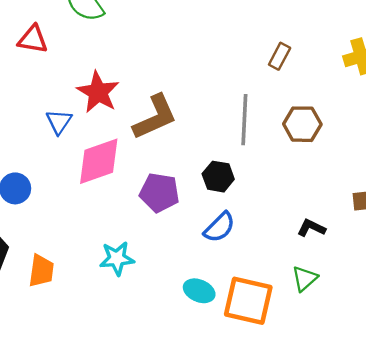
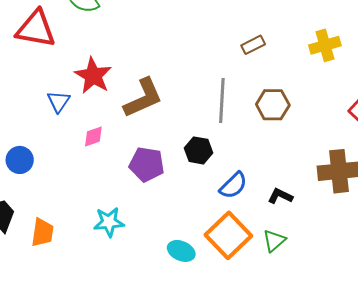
red triangle: (33, 39) -> (36, 29), size x1.5
brown rectangle: (280, 56) -> (253, 45), turned 35
pink diamond: (99, 161) -> (93, 136), size x0.5
blue semicircle: (219, 227) -> (233, 185), moved
orange square: (248, 301) -> (228, 235), moved, turned 33

